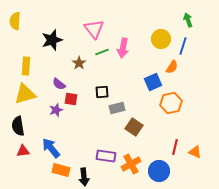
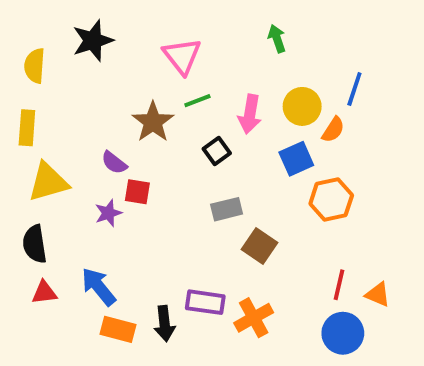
green arrow: (188, 20) -> (277, 39), moved
yellow semicircle: (15, 21) -> (35, 66), moved
yellow circle: (161, 39) -> (302, 106), moved
black star: (52, 40) -> (93, 41), moved
pink arrow: (123, 48) -> (250, 114), moved
brown star: (79, 63) -> (153, 122), size x1.5
yellow rectangle: (26, 66) -> (27, 128), moved
black square: (102, 92) -> (217, 151), moved, turned -32
blue circle: (159, 171) -> (343, 333), moved
black arrow: (84, 177) -> (165, 324), moved

